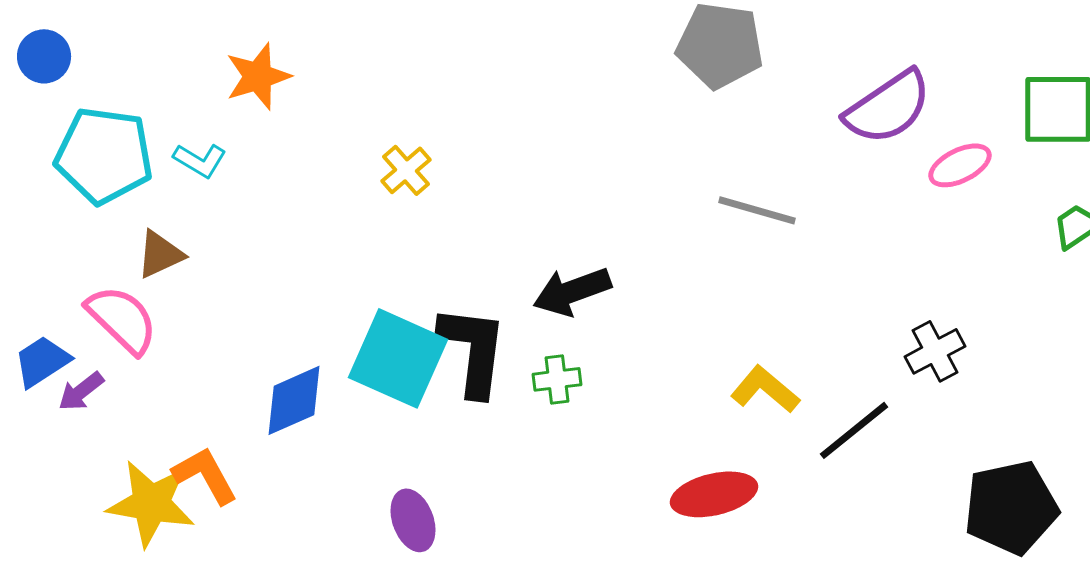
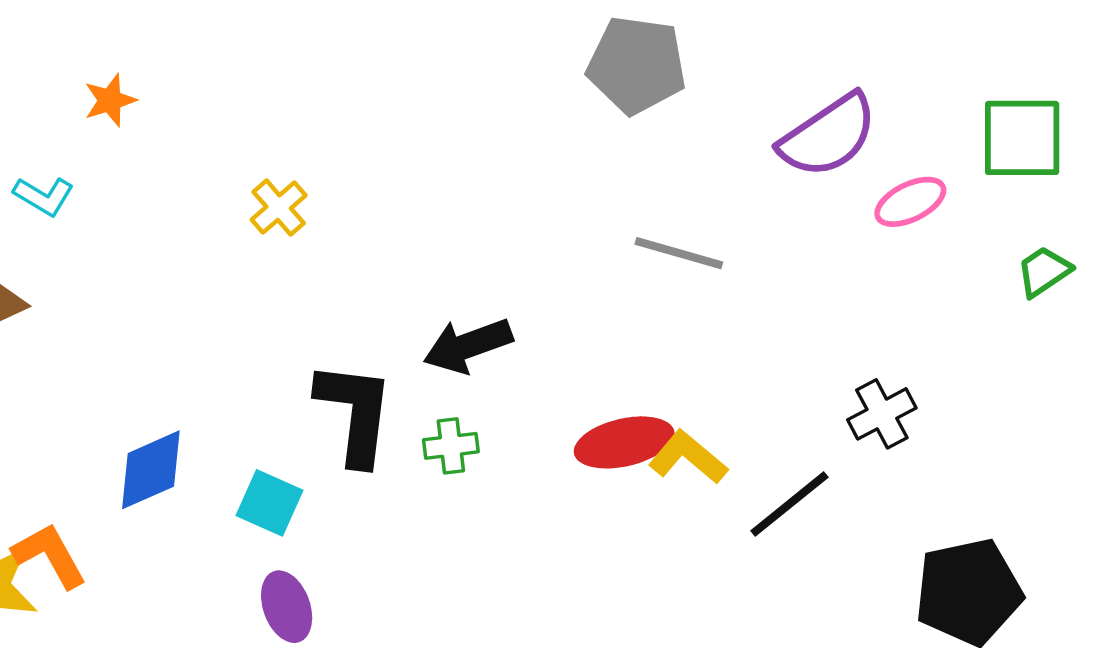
orange star: (258, 76) -> (110, 100), size x0.7
cyan square: (398, 358) -> (269, 503), moved, size x0.6
red ellipse: (714, 494) -> (624, 442), moved

